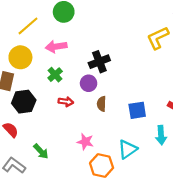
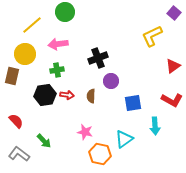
green cross: (55, 75) -> (57, 70), turned 32
purple circle: (89, 83) -> (111, 81), moved
black hexagon: (24, 102) -> (45, 95), moved
brown semicircle: (102, 104) -> (91, 96), moved

